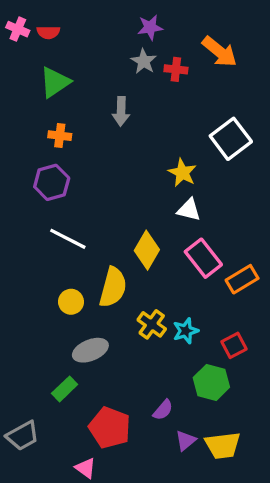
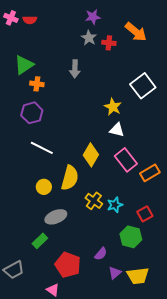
green triangle: (55, 82) -> (24, 65), moved

